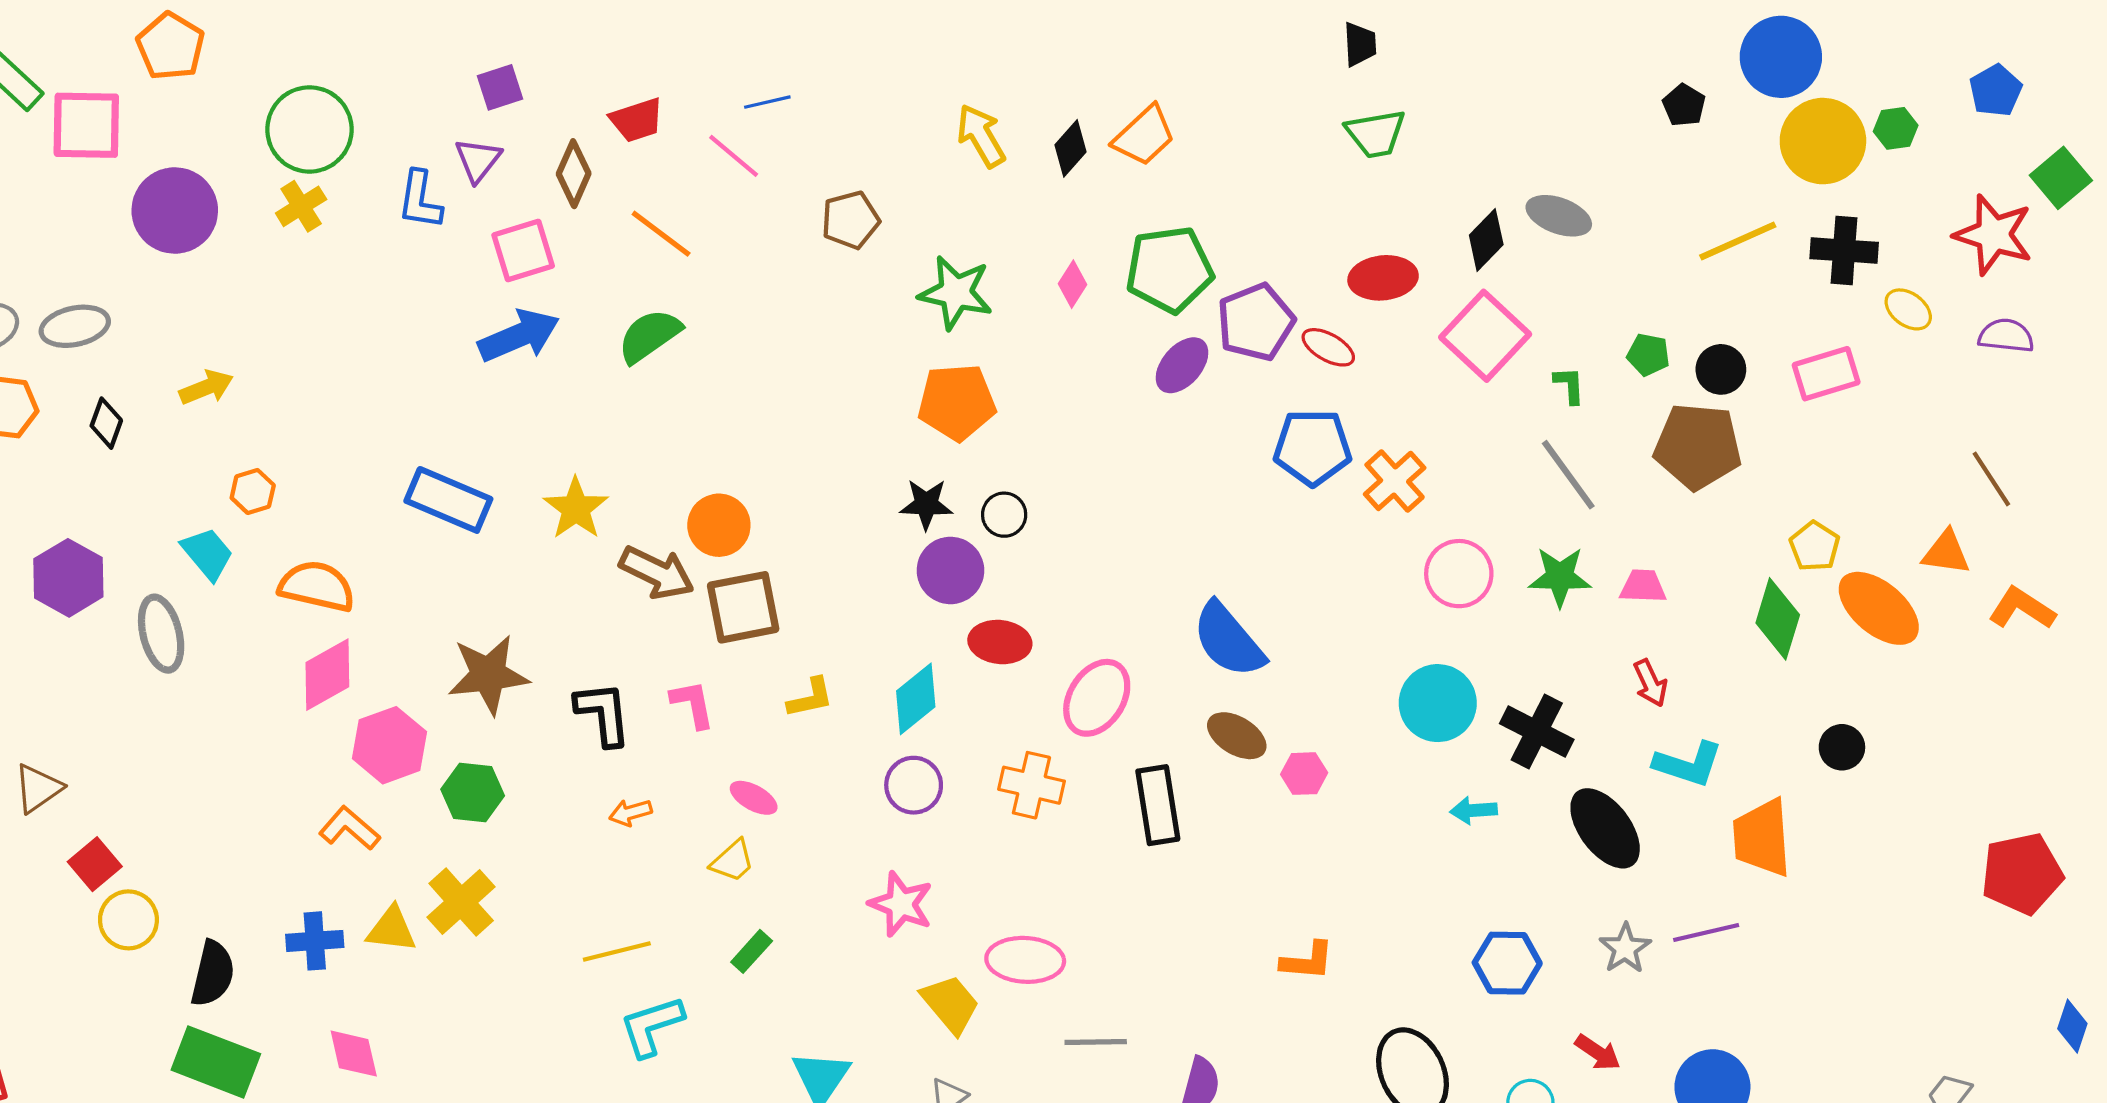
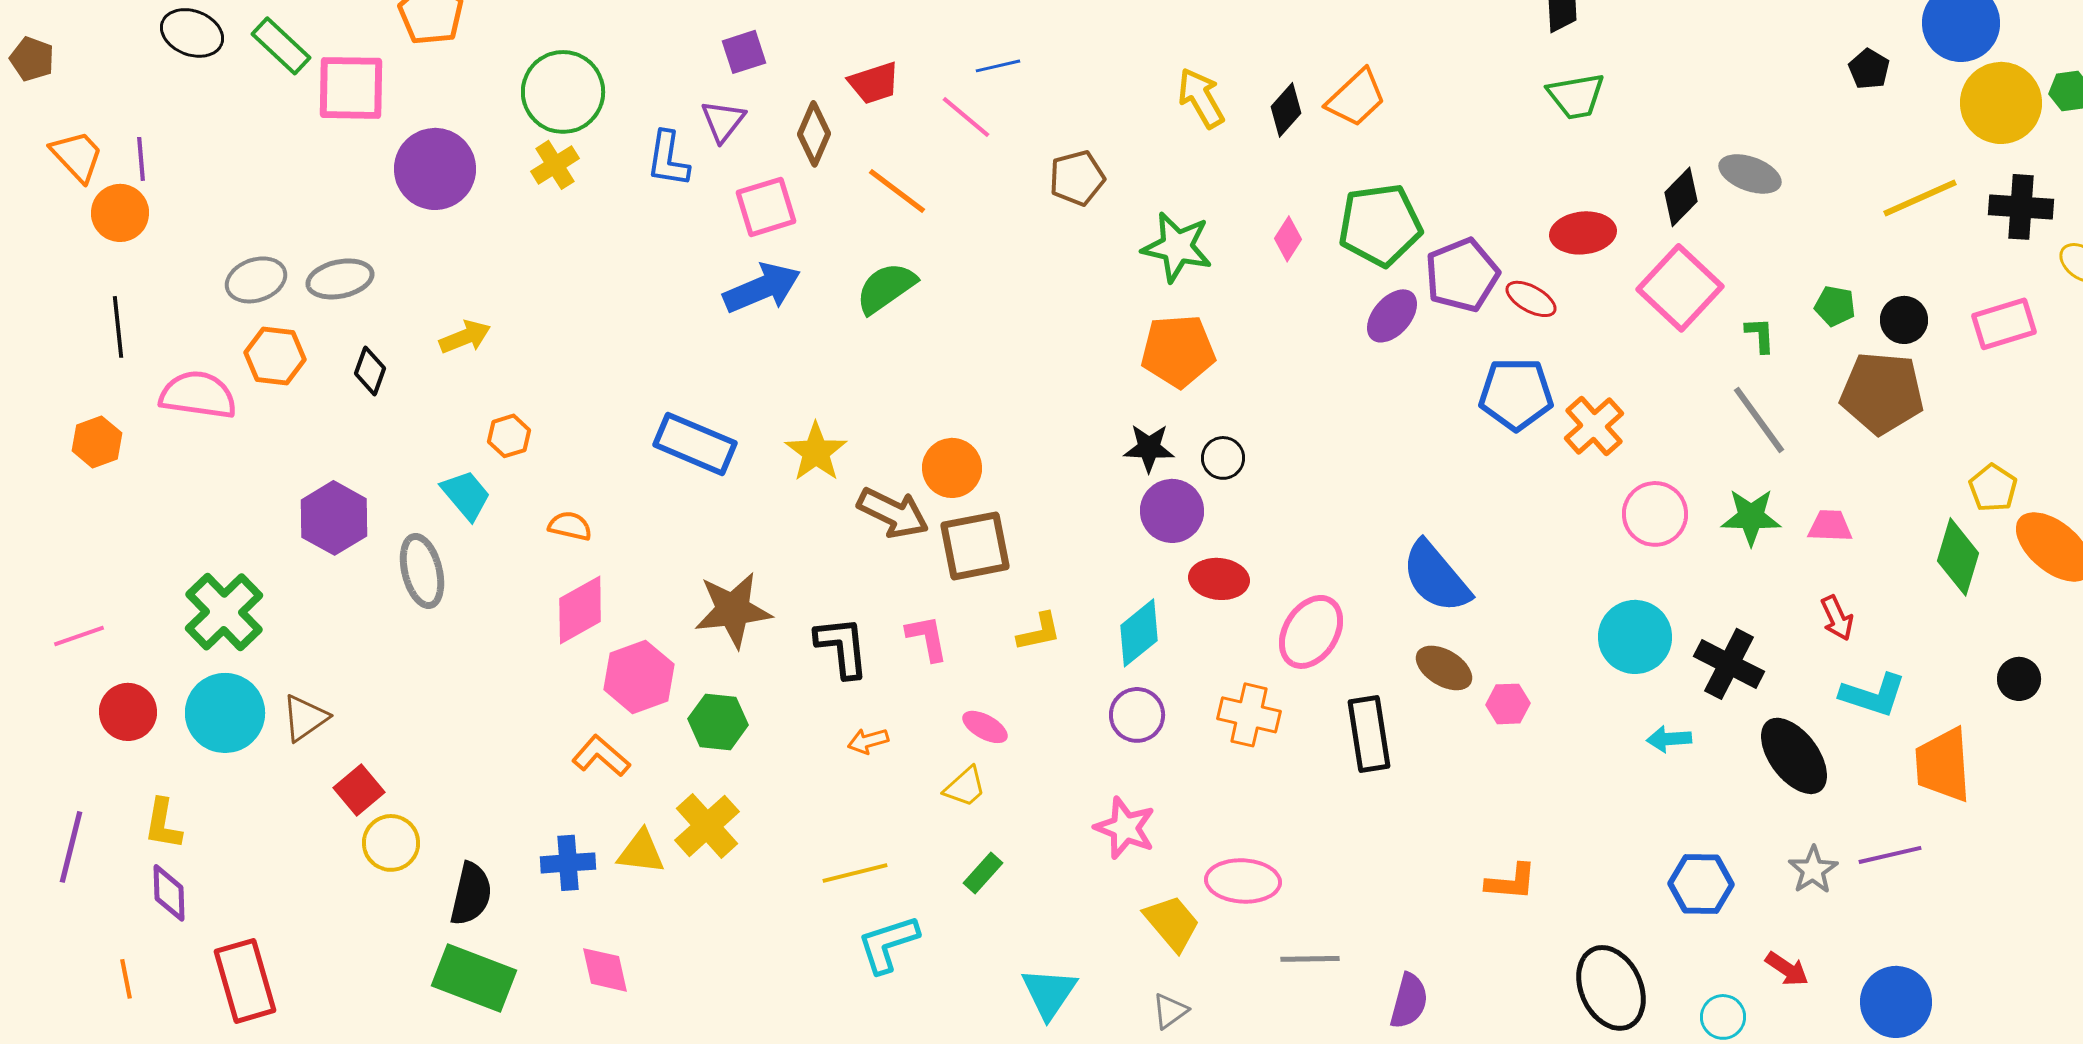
orange semicircle: (317, 586) -> (570, 526), size x0.6

